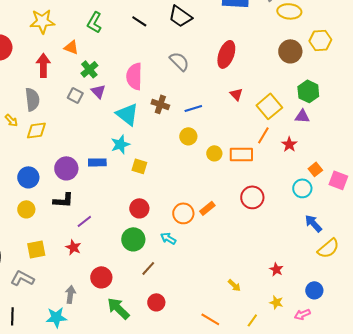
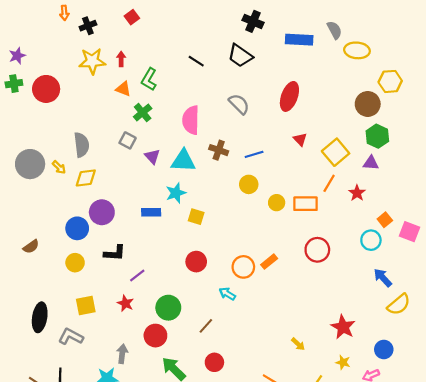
green L-shape: (94, 22) -> (149, 79), moved
brown circle: (290, 51) -> (368, 104), moved
red arrow: (43, 65) -> (121, 59), moved, size x0.6
purple triangle: (98, 91) -> (152, 157), moved
cyan triangle: (127, 114) -> (183, 161), turned -35
purple circle: (66, 168) -> (102, 212), moved
green circle: (133, 239) -> (168, 308), moved
red star: (276, 269) -> (343, 327), size x1.6

